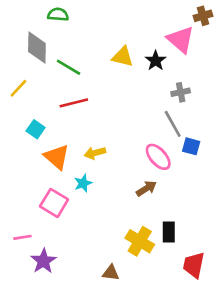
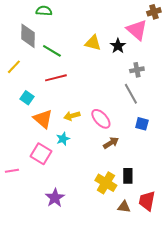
blue square: (191, 146) -> (142, 124), moved
pink ellipse: (158, 157) -> (101, 119), moved
pink line: (22, 237) -> (12, 171), moved
purple star: (44, 261) -> (55, 198), moved
brown triangle: (111, 273) -> (124, 207), moved

